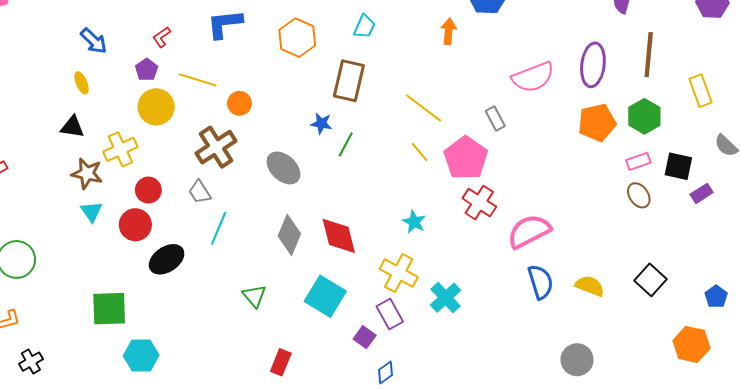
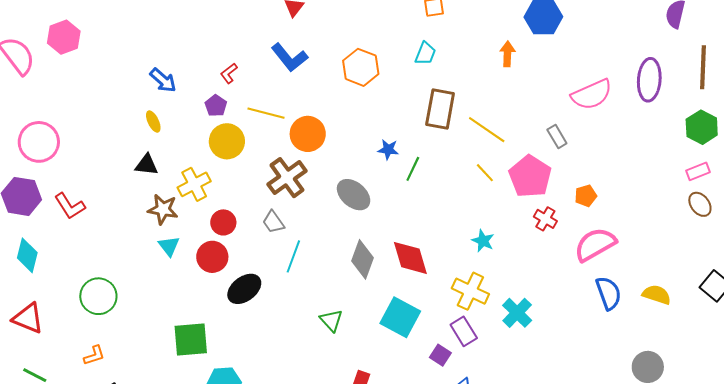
blue L-shape: (225, 24) -> (289, 57), turned -120
brown rectangle: (349, 81) -> (440, 109), moved
orange circle: (239, 103) -> (308, 134), size x1.5
orange pentagon: (597, 123) -> (586, 196), moved, size x0.6
red cross: (479, 203) -> (545, 219), size x0.7

